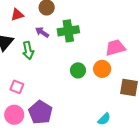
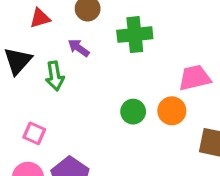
green cross: (68, 31) -> (135, 35), moved

